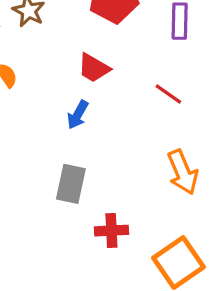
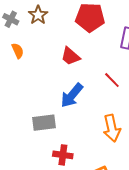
blue arrow: (78, 115) -> (72, 95), moved, size x1.5
gray rectangle: (71, 184) -> (44, 123), turned 60

